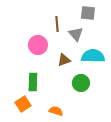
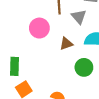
green rectangle: (33, 82) -> (15, 66), moved

